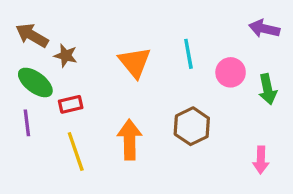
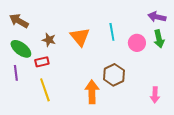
brown star: (66, 56) -> (49, 40), moved
green arrow: (268, 89) -> (159, 39), moved
orange arrow: (130, 140) -> (92, 92), moved

